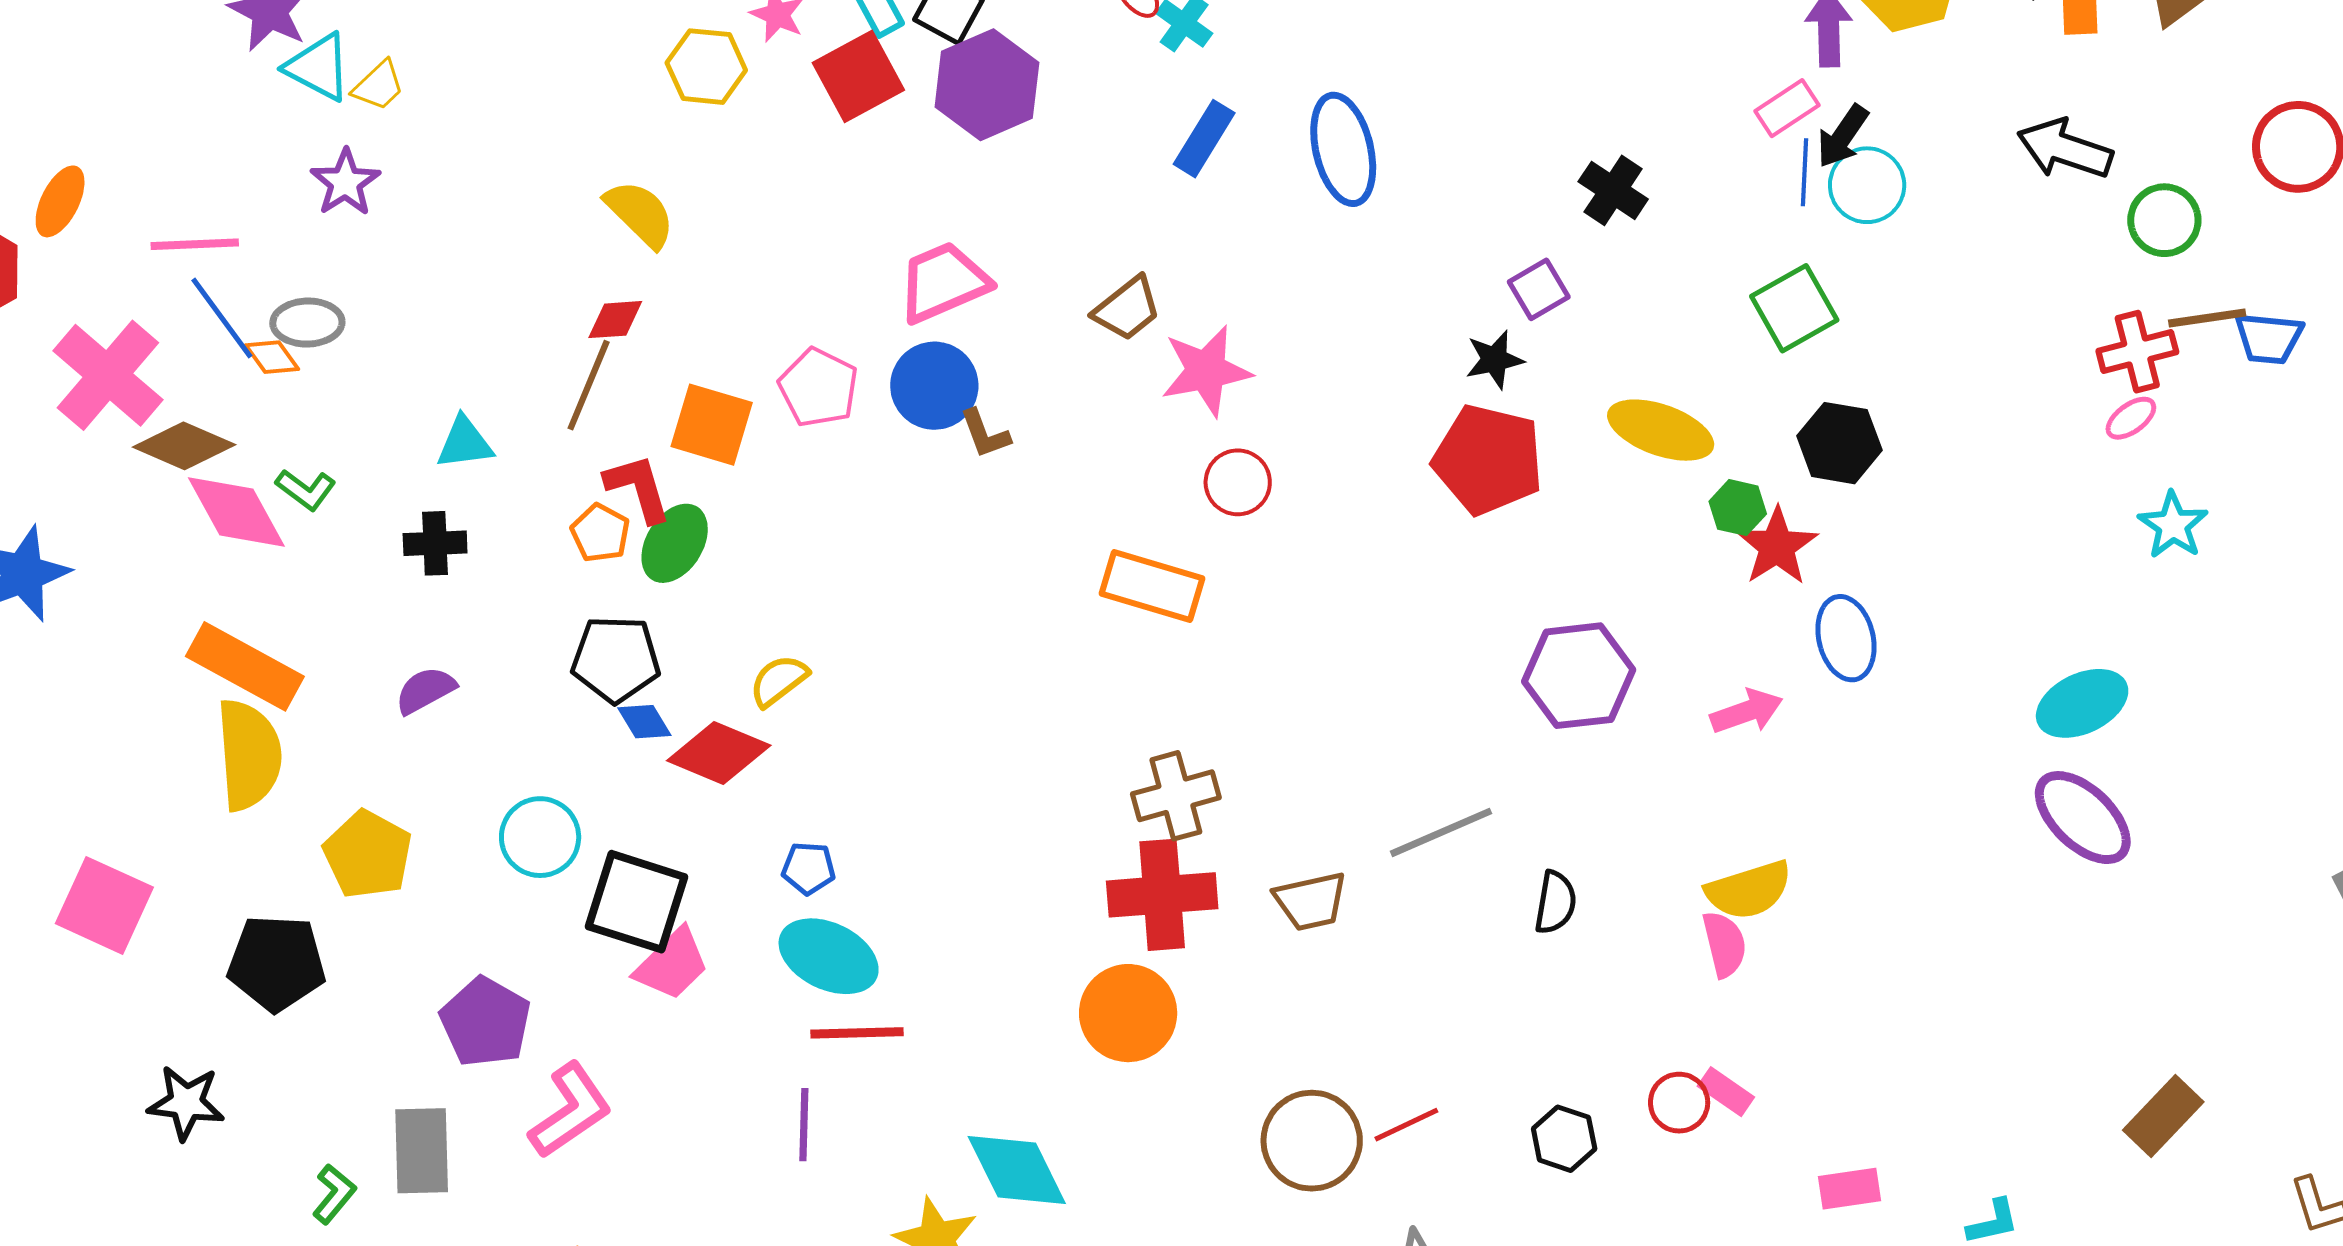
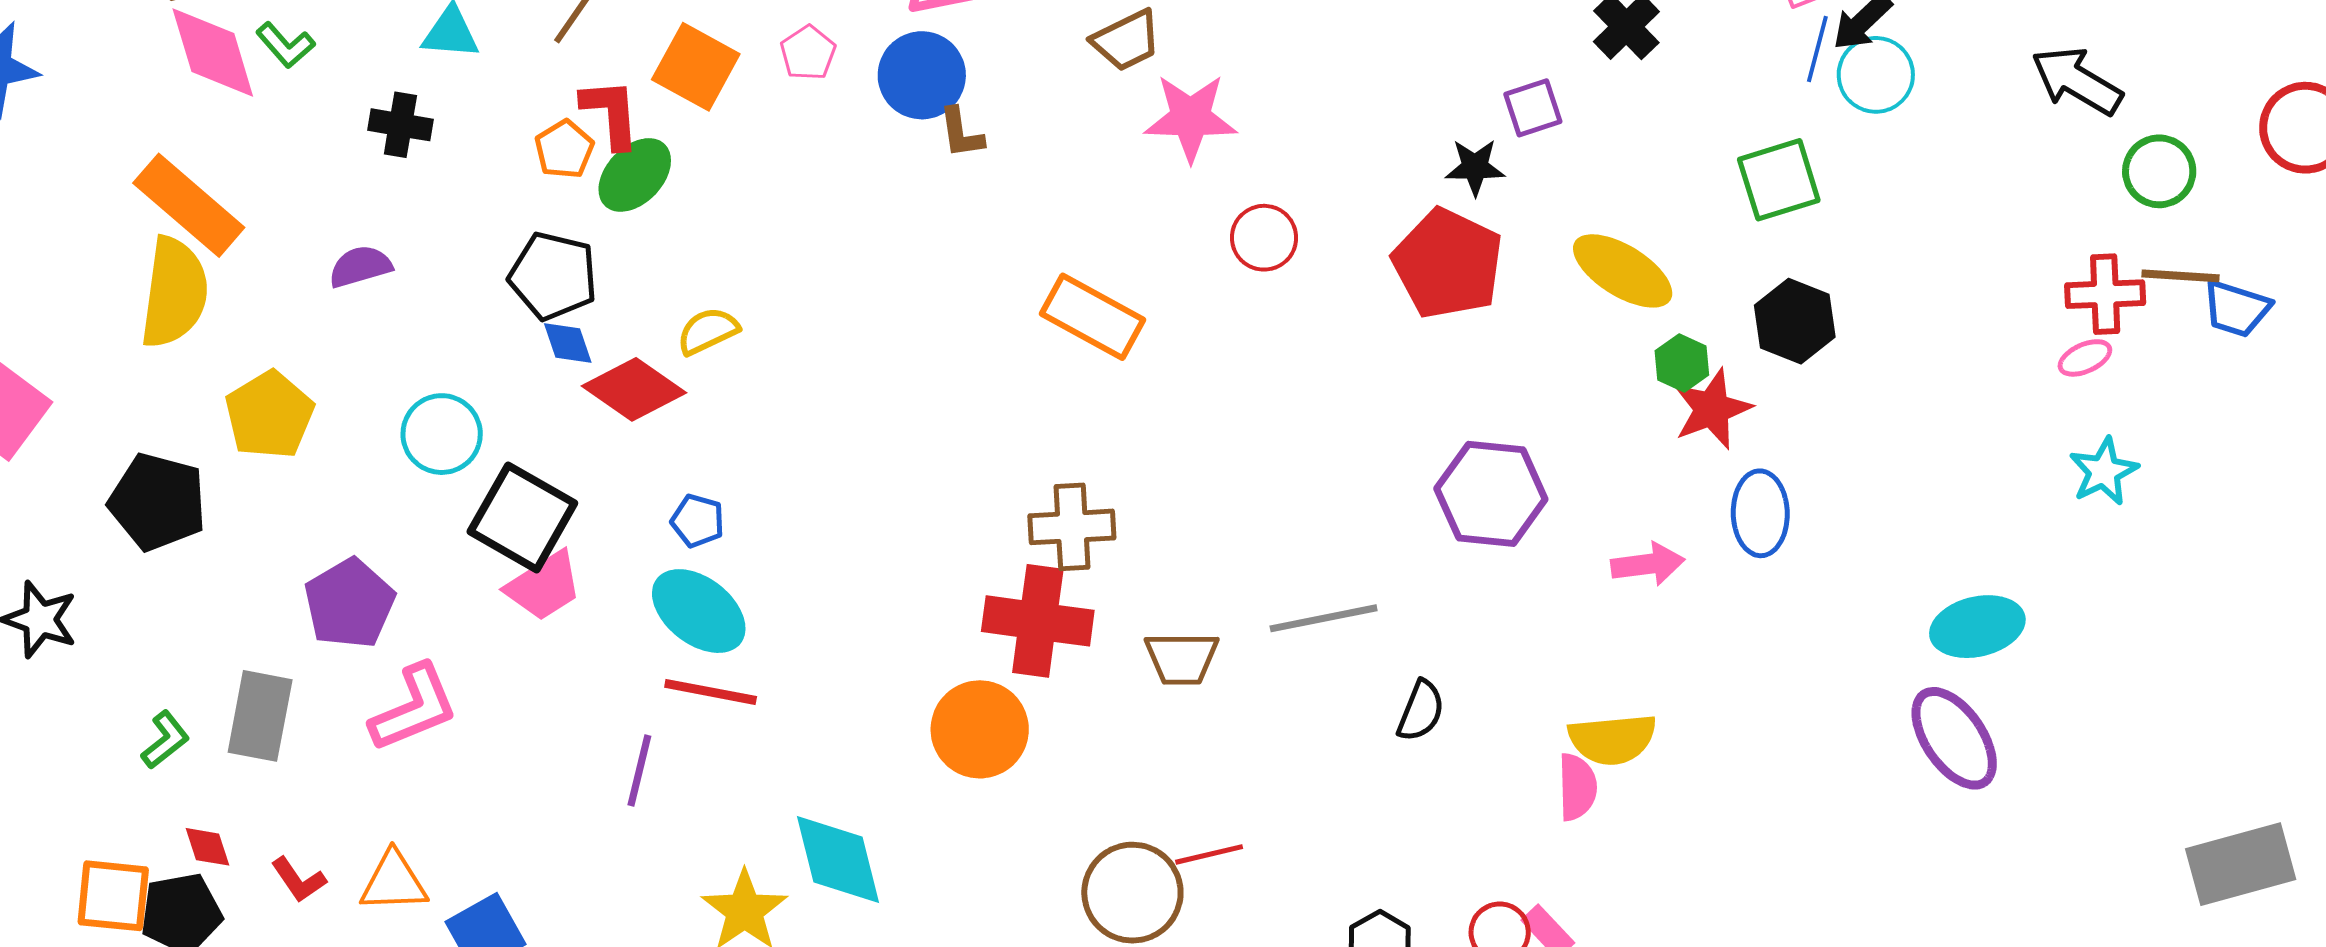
pink pentagon: (818, 388) -> (808, 53), size x0.7
red circle: (1238, 482) -> (1264, 238), moved
red line: (1406, 1125) -> (1209, 854), moved

